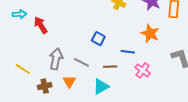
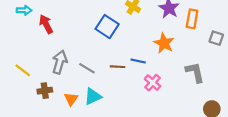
blue square: (98, 39) -> (107, 27), moved, size x1.5
brown line: (110, 67) -> (117, 67), moved
orange triangle: (69, 82) -> (71, 99), moved
cyan triangle: (101, 87) -> (93, 96), moved

